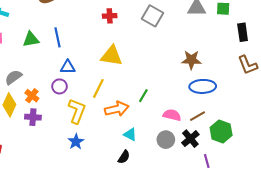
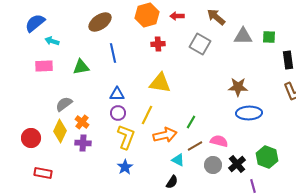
blue line: (57, 37) -> (113, 53), moved
purple circle: (60, 86) -> (118, 113), moved
brown line: (198, 116) -> (195, 146), moved

